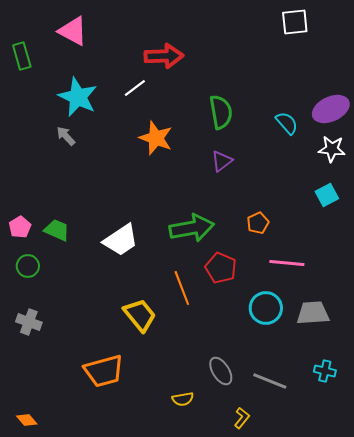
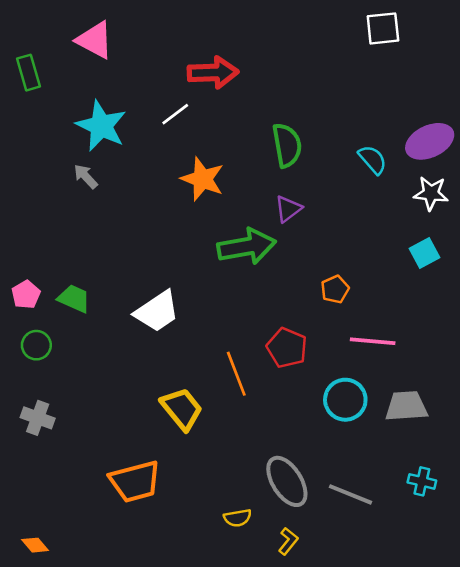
green arrow: (192, 228) -> (247, 247), moved
gray ellipse: (221, 371) -> (287, 481), size x1.4
yellow L-shape: (242, 418) -> (288, 541), moved

